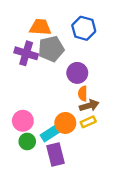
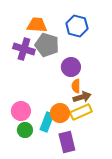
gray pentagon: (51, 49) -> (47, 45), turned 30
yellow rectangle: (88, 122) -> (81, 112), size x1.5
cyan rectangle: (51, 133) -> (47, 122), turned -36
purple rectangle: (56, 155) -> (67, 142), moved

